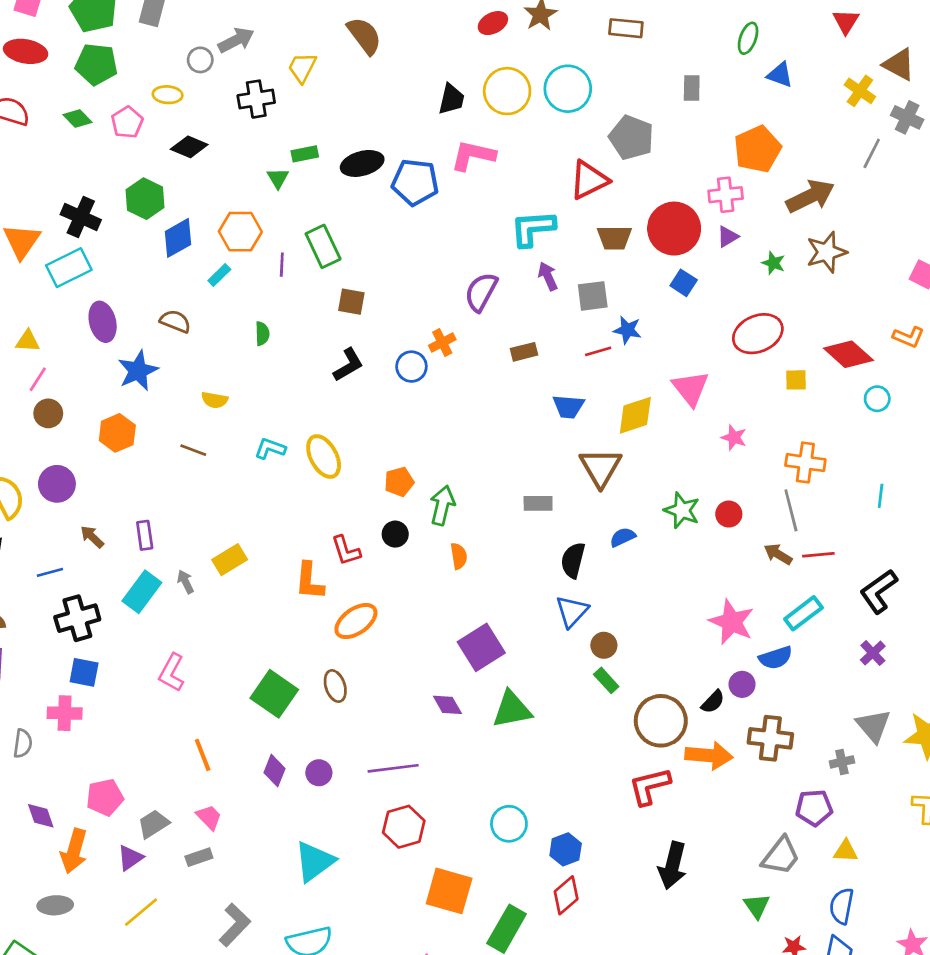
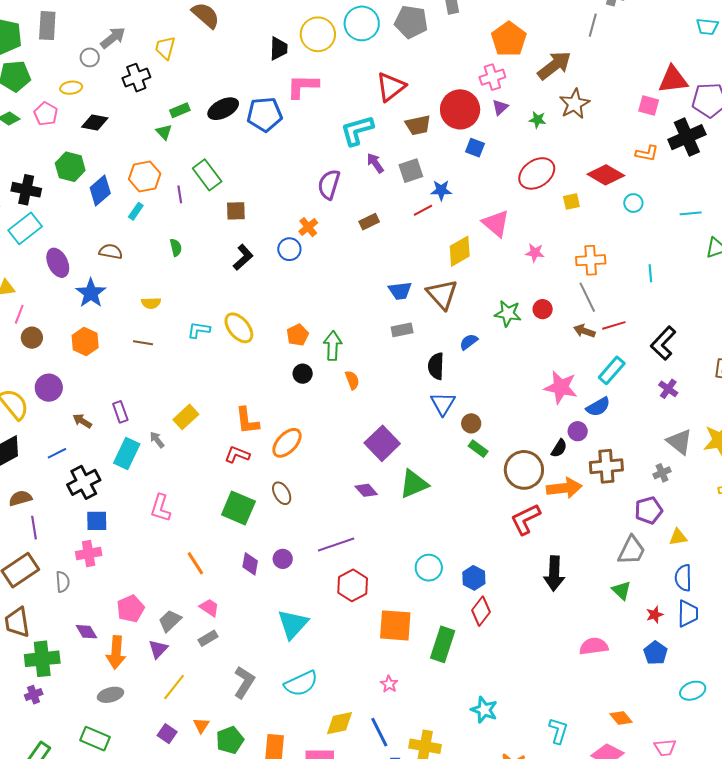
gray pentagon: (631, 138) -> (411, 22), moved
blue trapezoid: (568, 407) -> (400, 291), moved
red L-shape: (346, 551) -> (237, 455), moved, turned 140

